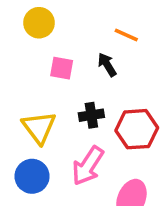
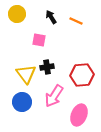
yellow circle: (39, 23) -> (17, 14), moved
black arrow: (107, 65) -> (51, 17), moved
black cross: (91, 115) -> (47, 67), moved

